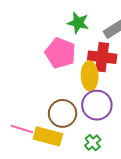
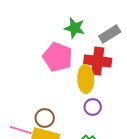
purple circle: (97, 105) -> (93, 107), size x0.6
brown circle: (63, 113) -> (45, 118), moved, size x0.7

